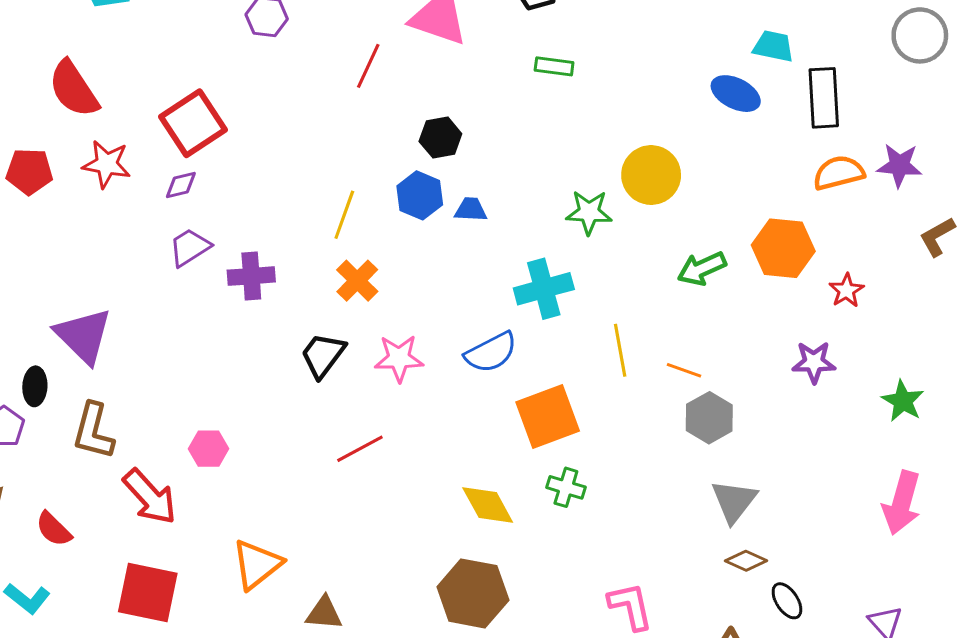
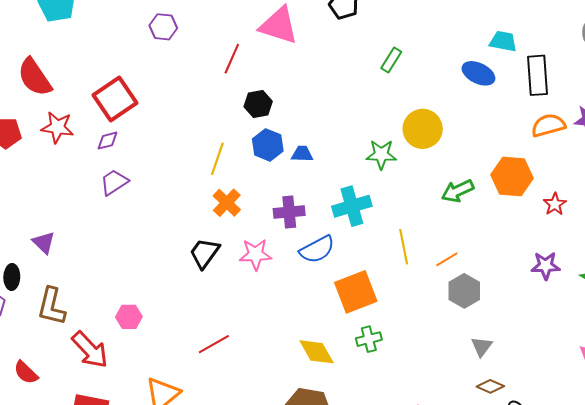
green rectangle: (554, 66) -> (391, 60), moved, turned -65
black hexagon: (440, 138) -> (258, 104), moved
purple cross: (251, 276) -> (289, 212), moved
purple triangle: (83, 336) -> (44, 243), size x0.6
purple star: (814, 362) -> (546, 266), moved
orange line: (684, 370) -> (447, 259), turned -50
red line: (360, 449) -> (214, 344), moved
green cross: (566, 487) -> (369, 339), turned -30
gray triangle: (734, 501) -> (482, 347), size x0.7

